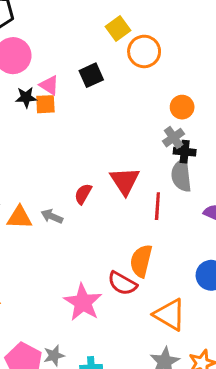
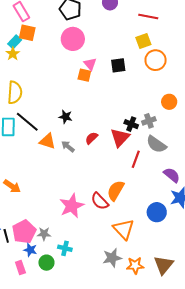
black star: (26, 97) -> (66, 117), moved
gray cross: (174, 138) -> (149, 121), moved
black cross: (185, 152) -> (131, 124), moved
gray semicircle: (181, 175) -> (156, 144), turned -65

